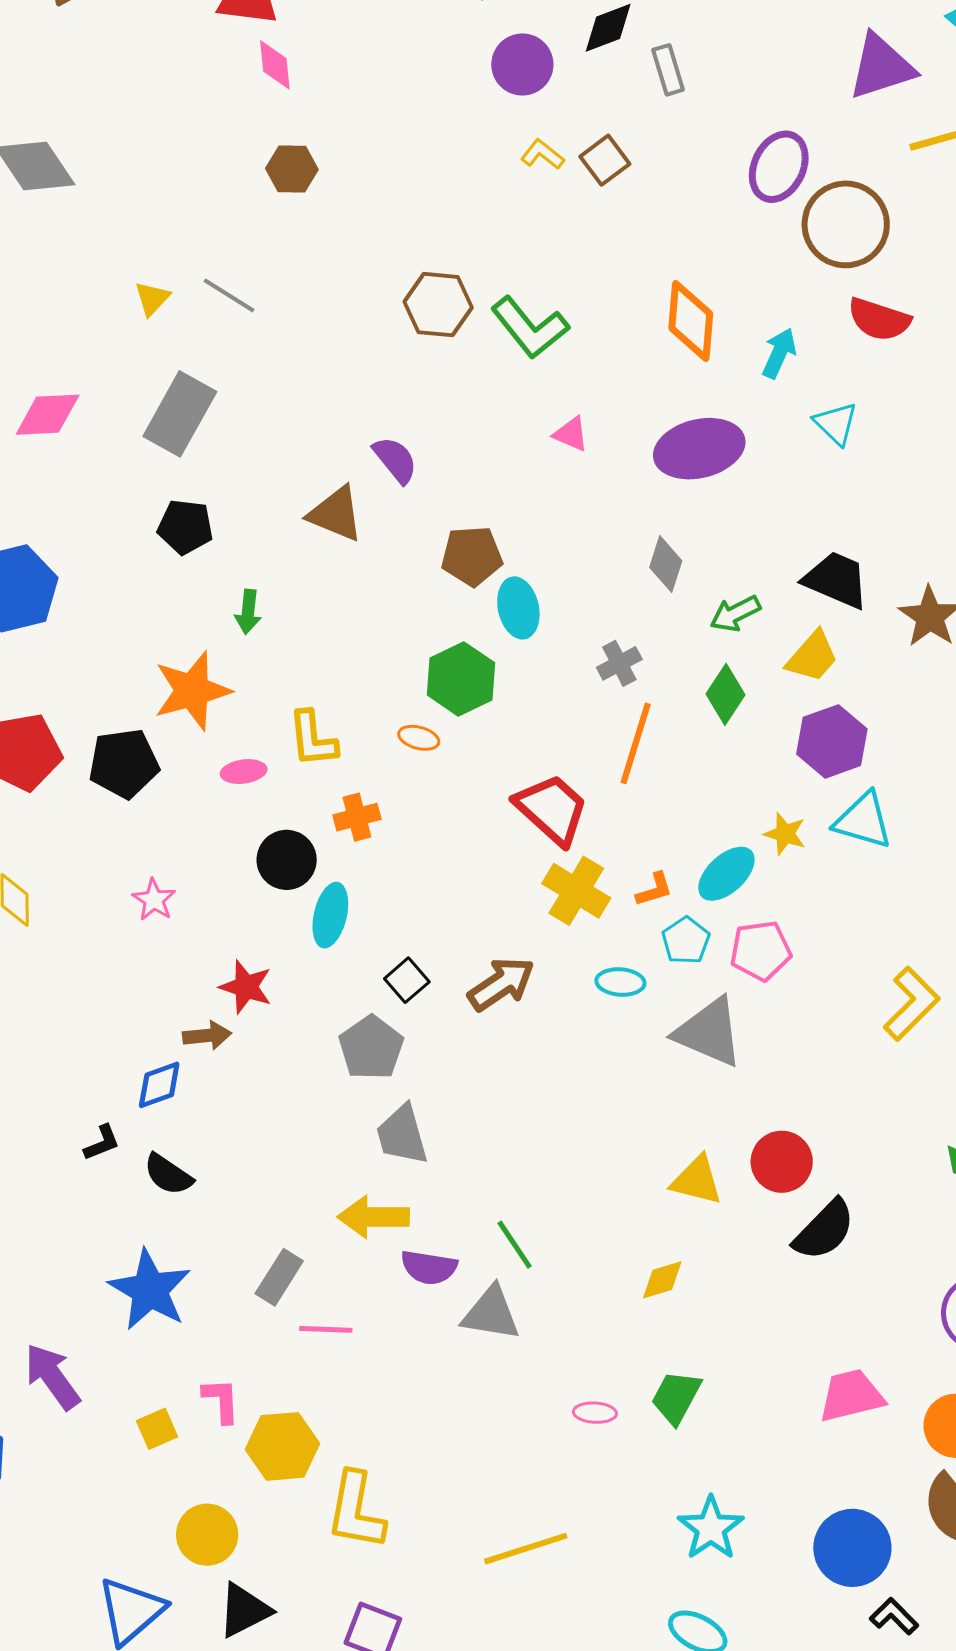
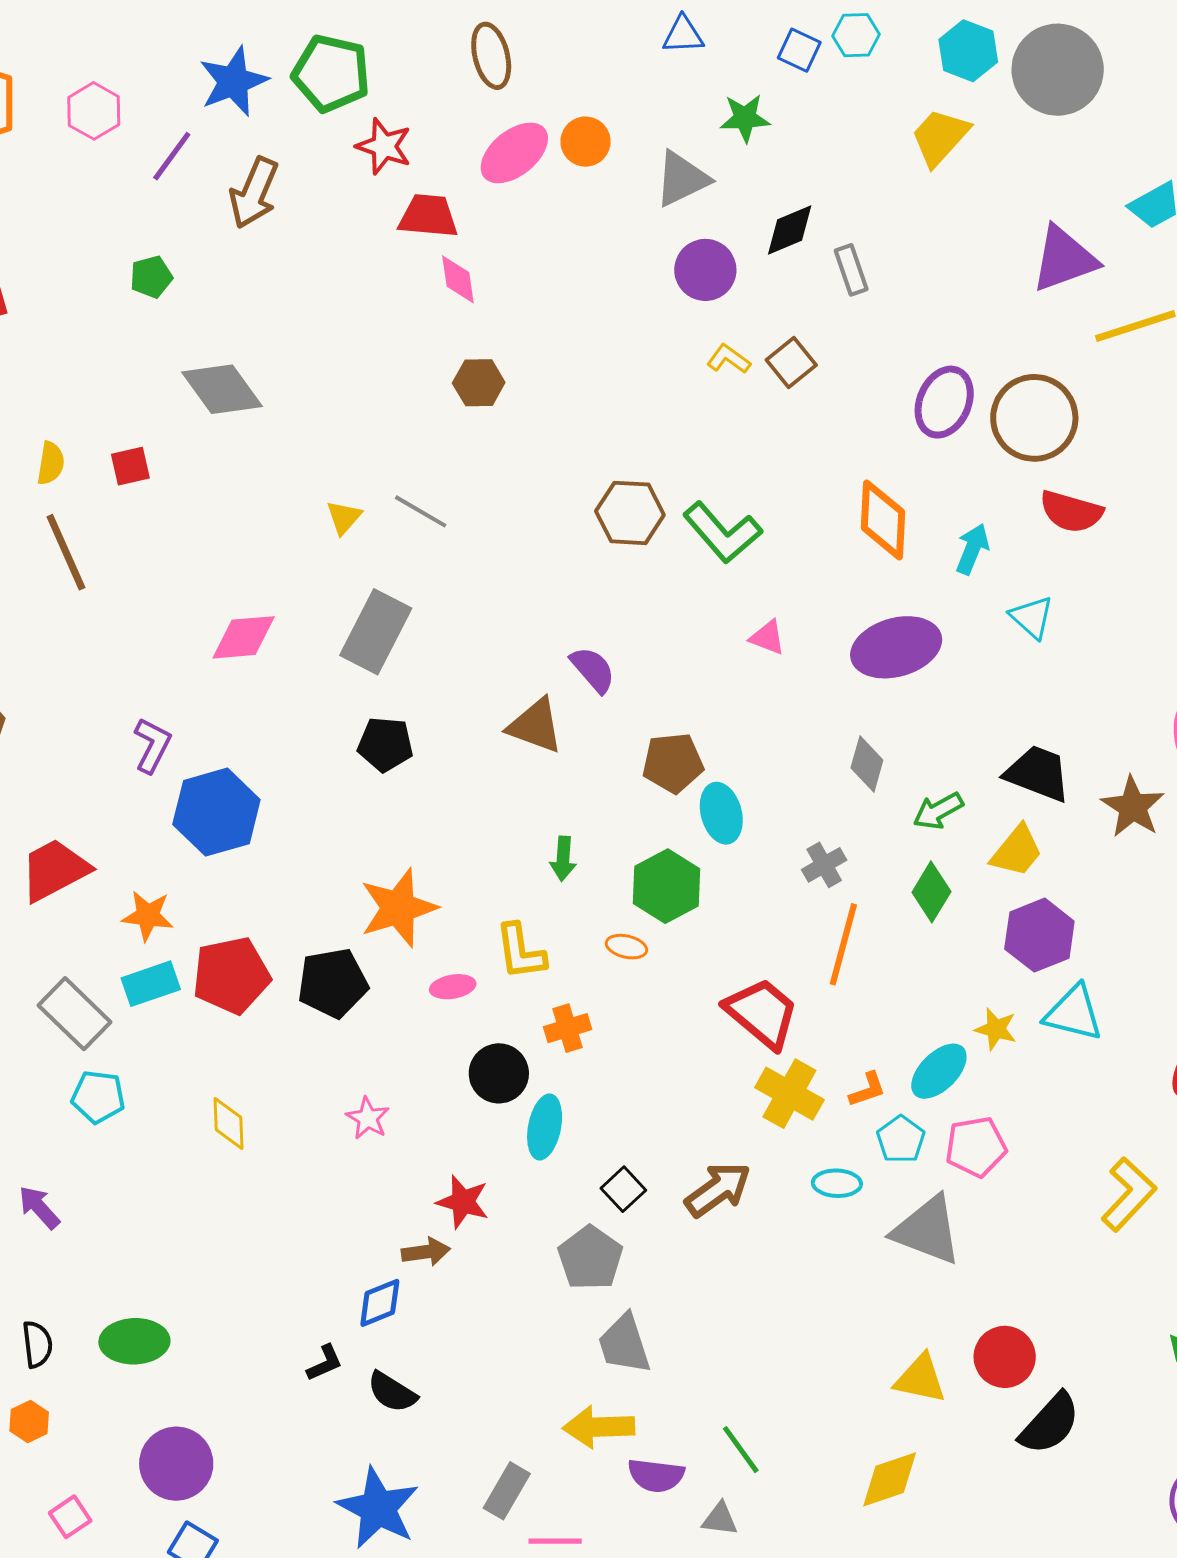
purple ellipse: (779, 167) -> (944, 402), moved
green arrow: (248, 612) -> (563, 859), moved
yellow diamond: (662, 1280) -> (890, 1479), size x1.4
gray triangle: (491, 1313) -> (720, 1519), size x0.6

